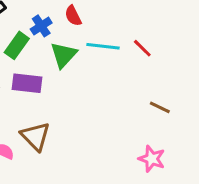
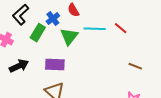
purple rectangle: (27, 83) -> (55, 65), moved

